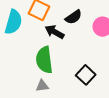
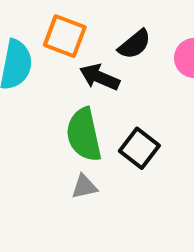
black square: (86, 75) -> (139, 148), moved

